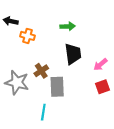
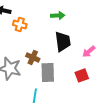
brown cross: (41, 71) -> (33, 57), turned -32
red square: (103, 87) -> (82, 75), moved

